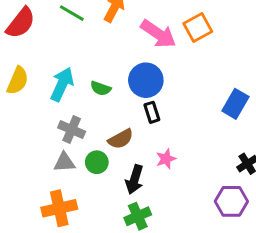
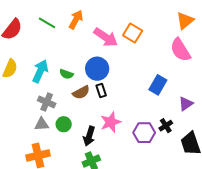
orange square: (198, 28) -> (133, 33), turned -30
brown semicircle: (121, 139) -> (81, 92), moved
pink star: (166, 159) -> (111, 122), size x1.5
purple hexagon: (231, 201) -> (144, 133), moved

